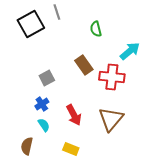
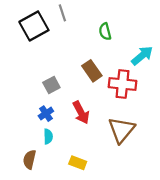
red arrow: (74, 115) -> (81, 112), moved
cyan semicircle: (44, 125) -> (48, 136), turned 32

